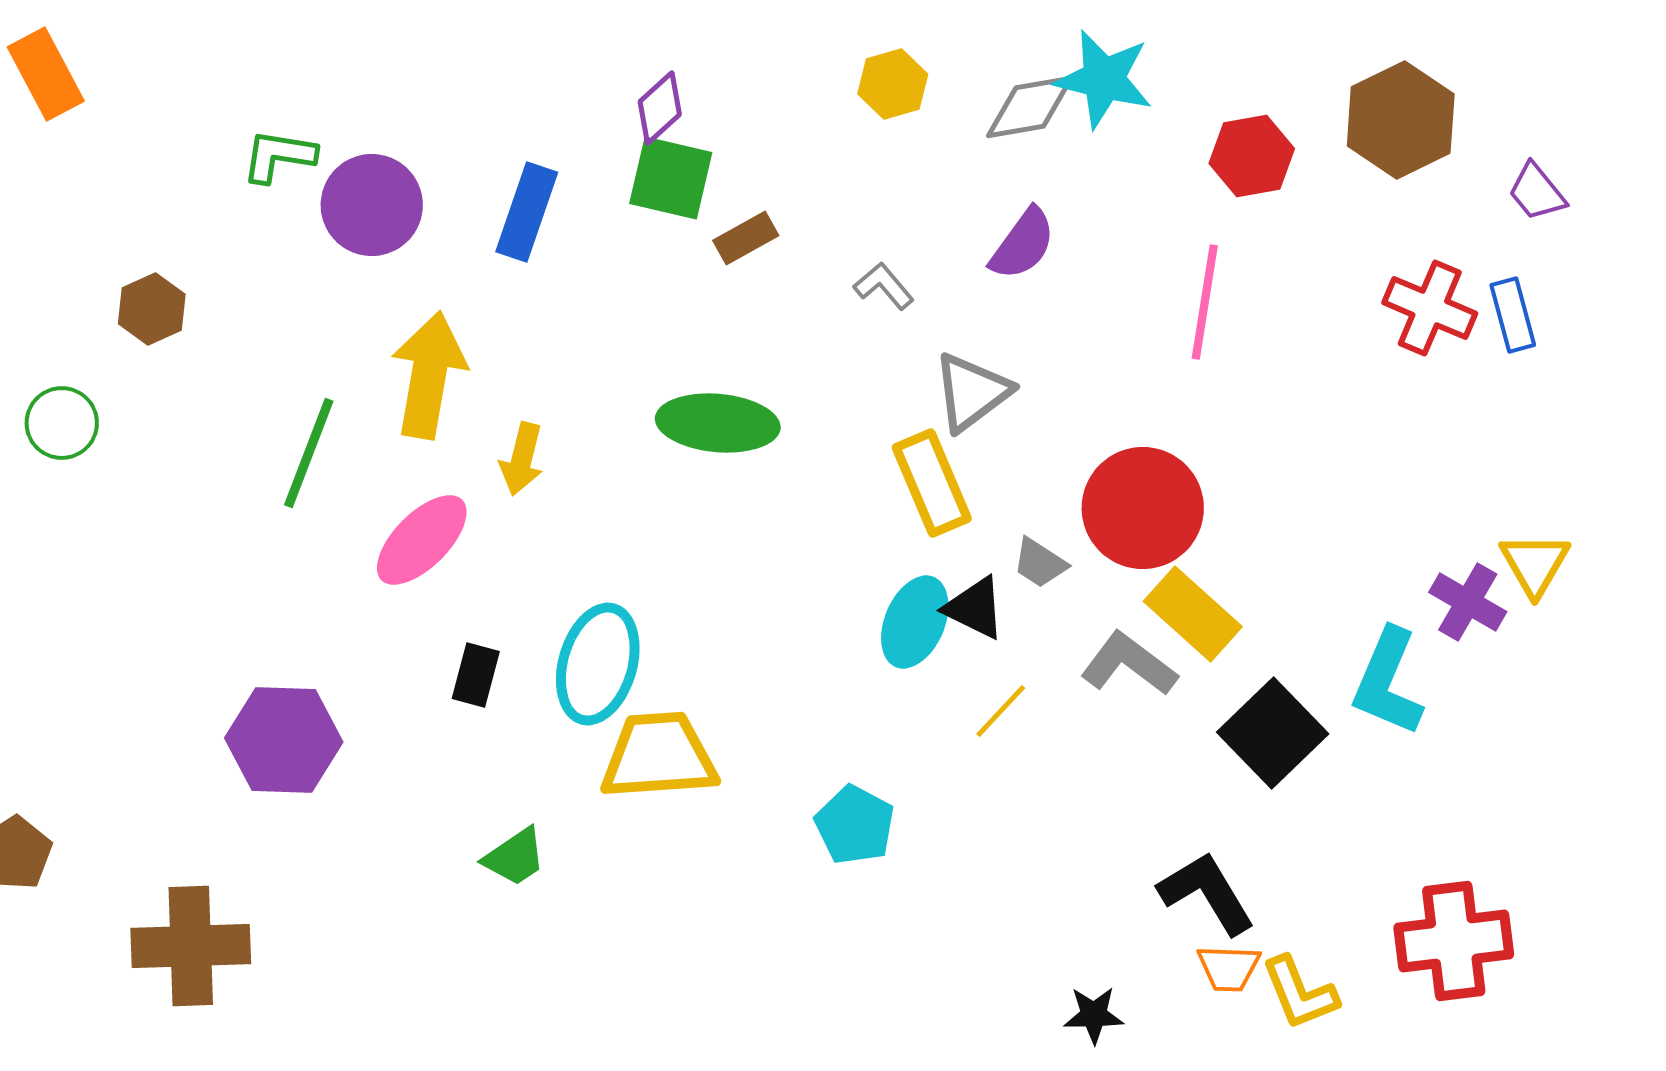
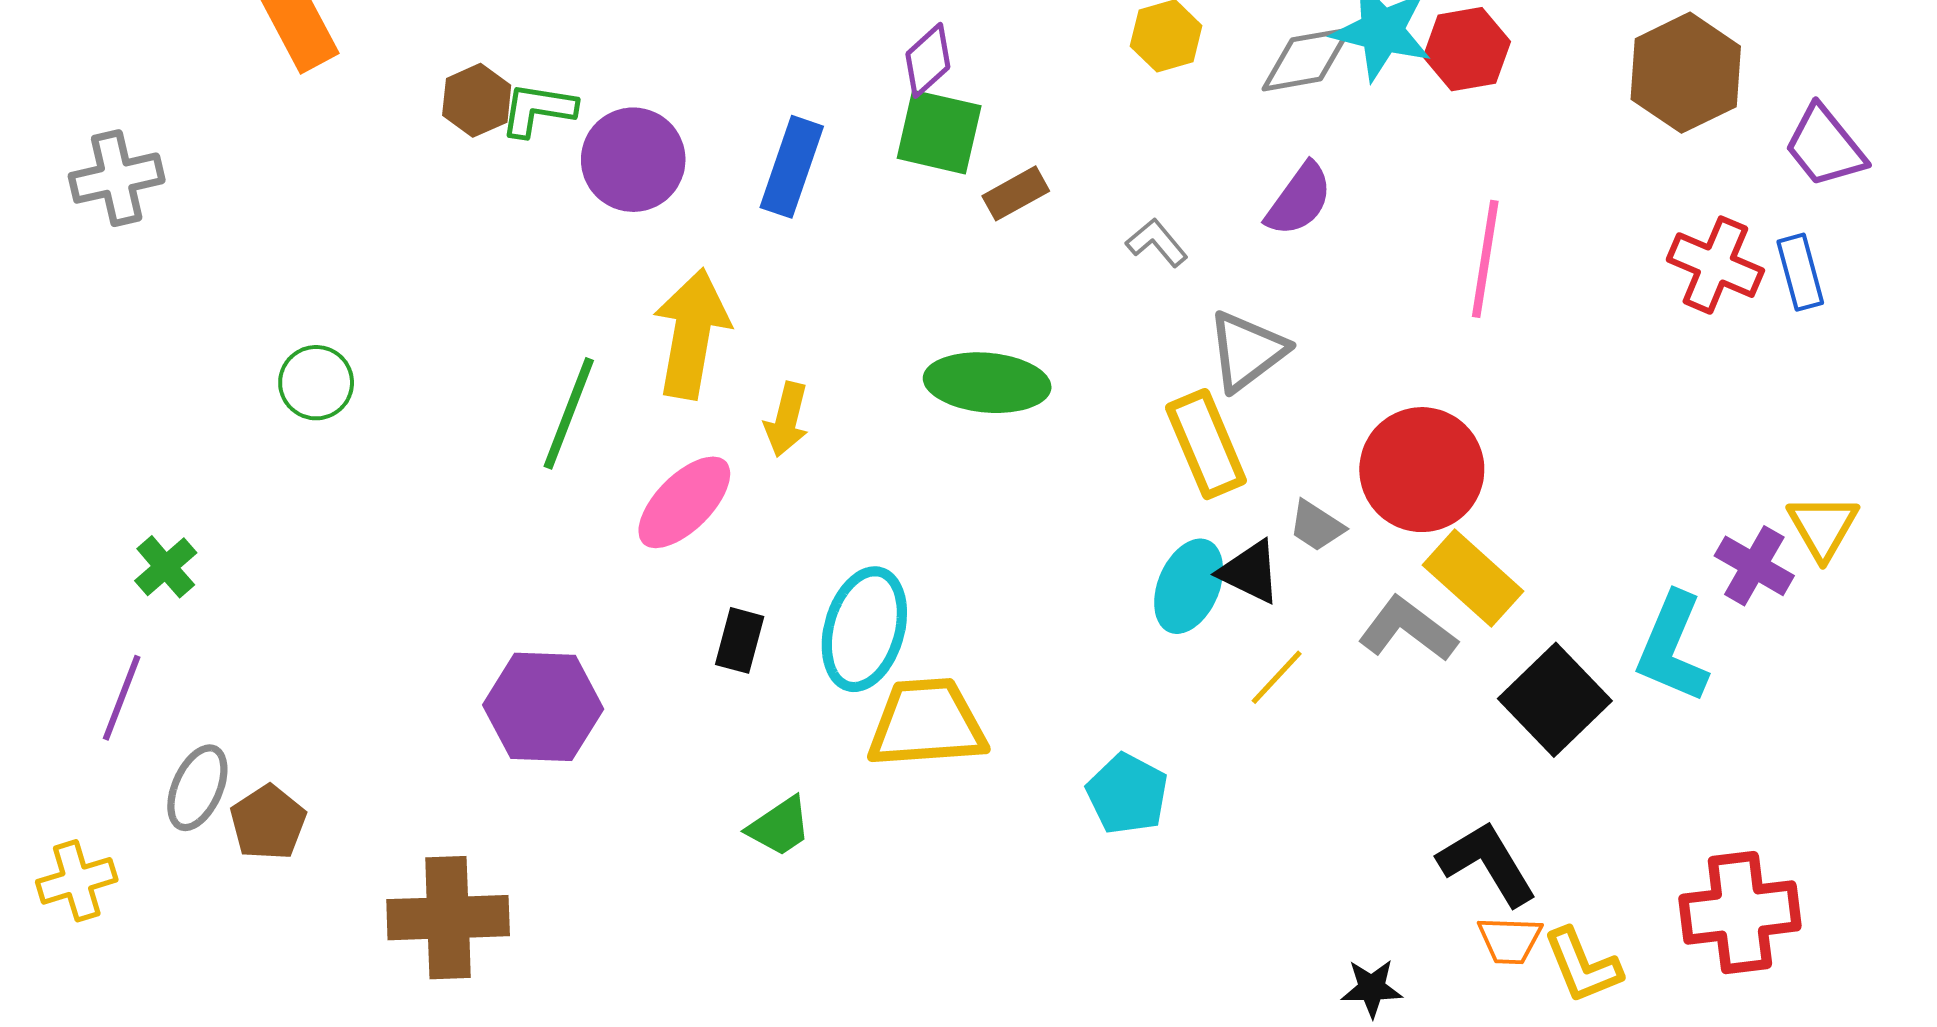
red hexagon: (1252, 156) -> (1467, 49), moved
purple trapezoid: (1537, 192) -> (1825, 146), size x1.4
brown hexagon: (152, 309) -> (477, 100), moved

